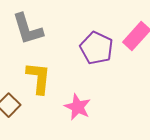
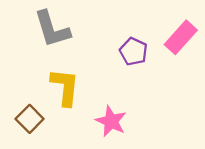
purple pentagon: (97, 48) -> (134, 52), size x0.7

